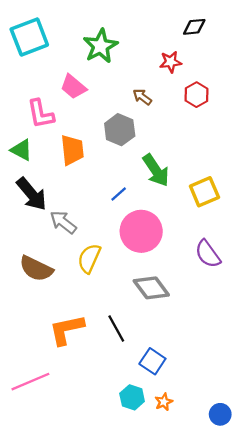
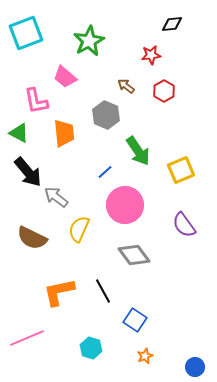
red hexagon: (196, 95) -> (164, 91), moved
cyan hexagon: (132, 397) -> (91, 348), moved

